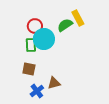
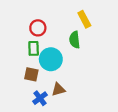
green semicircle: (65, 25) -> (75, 40), moved, turned -63
cyan circle: (44, 39) -> (51, 59), moved

